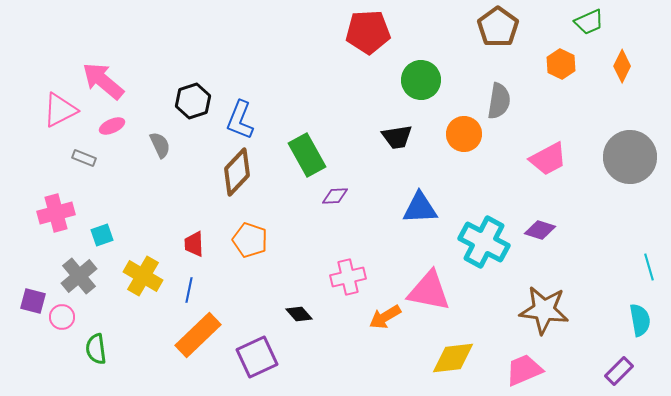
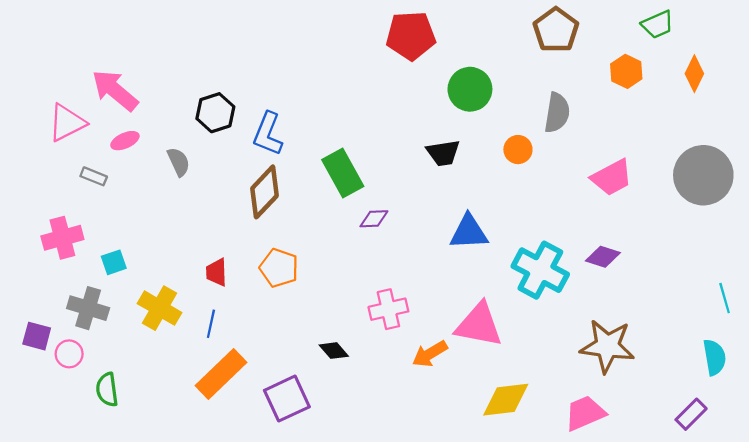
orange circle: (464, 134) -> (518, 150), size x0.7
gray cross: (79, 276) -> (88, 308), turned -33

